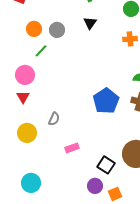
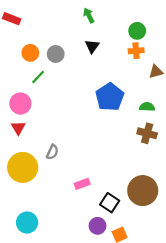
orange cross: (130, 39) -> (136, 51), moved
blue pentagon: (106, 101) -> (110, 97), moved
yellow circle: (27, 133) -> (23, 167), size x1.4
pink rectangle: (72, 148) -> (82, 184), moved

